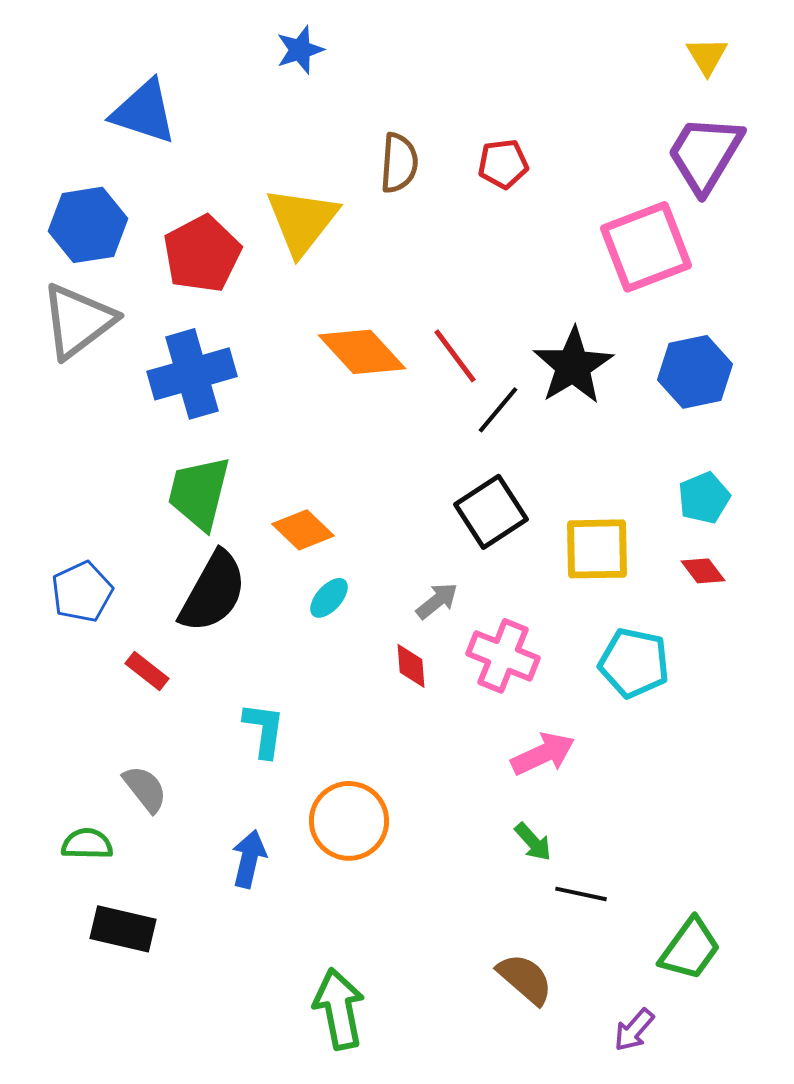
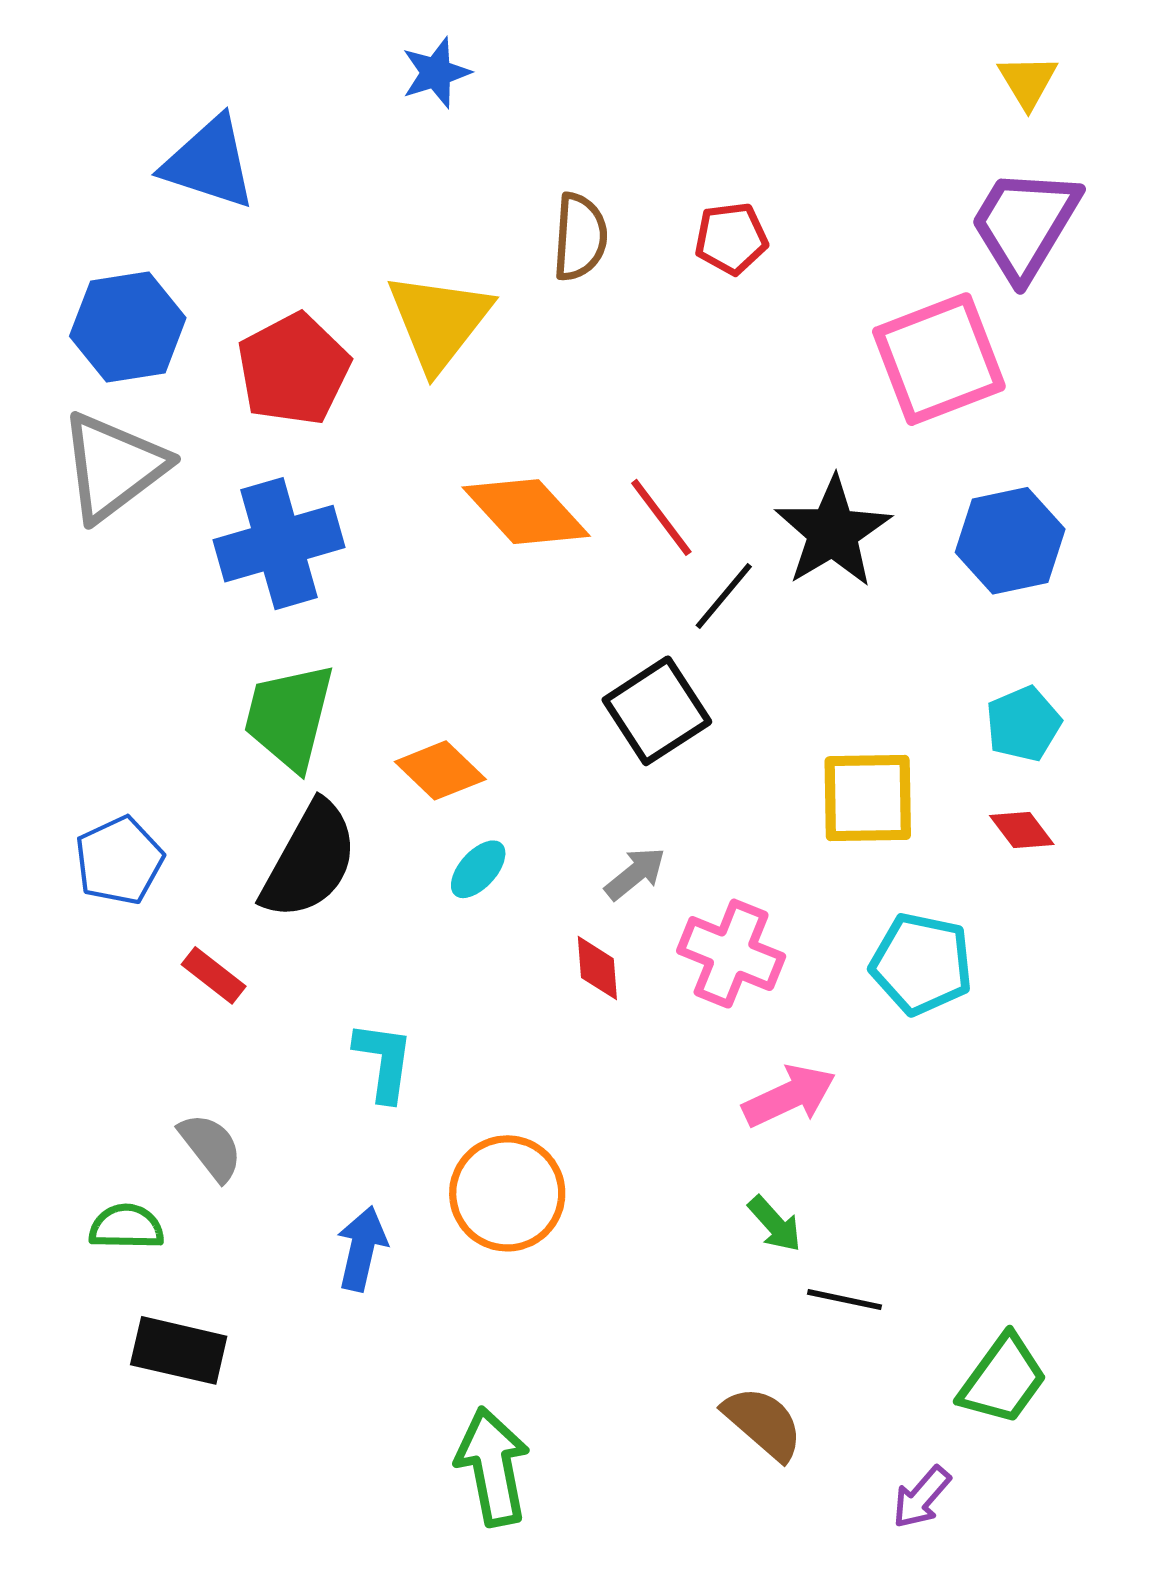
black square: (491, 512) -> (657, 711), moved

